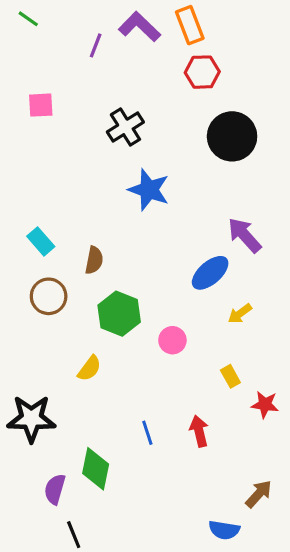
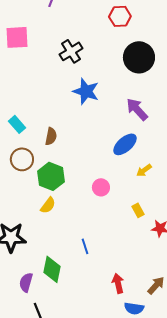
pink square: (41, 105) -> (17, 37), size x1.4
purple arrow: (245, 235) -> (137, 109), moved
green hexagon: (119, 314) -> (51, 176), moved
red arrow: (199, 431) -> (118, 283), moved

